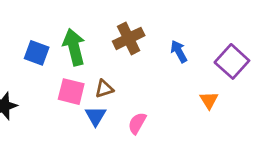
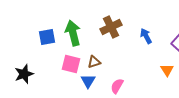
blue square: (37, 53) -> (47, 37), turned -30

